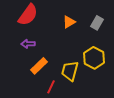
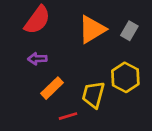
orange triangle: (69, 22) -> (92, 29), size x1.6
red line: (51, 87) -> (68, 116), turned 48

